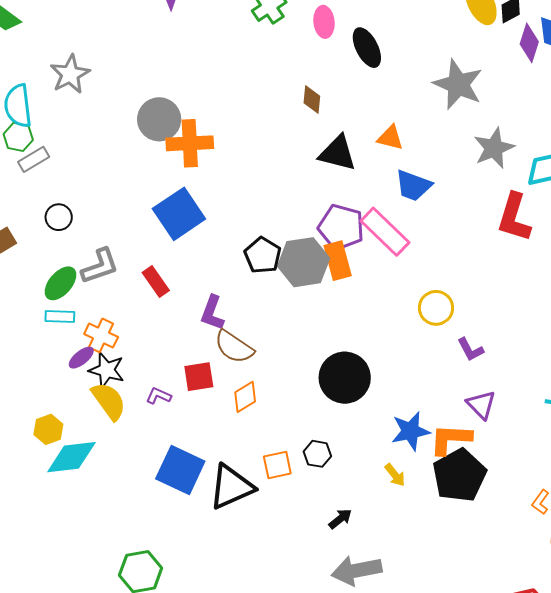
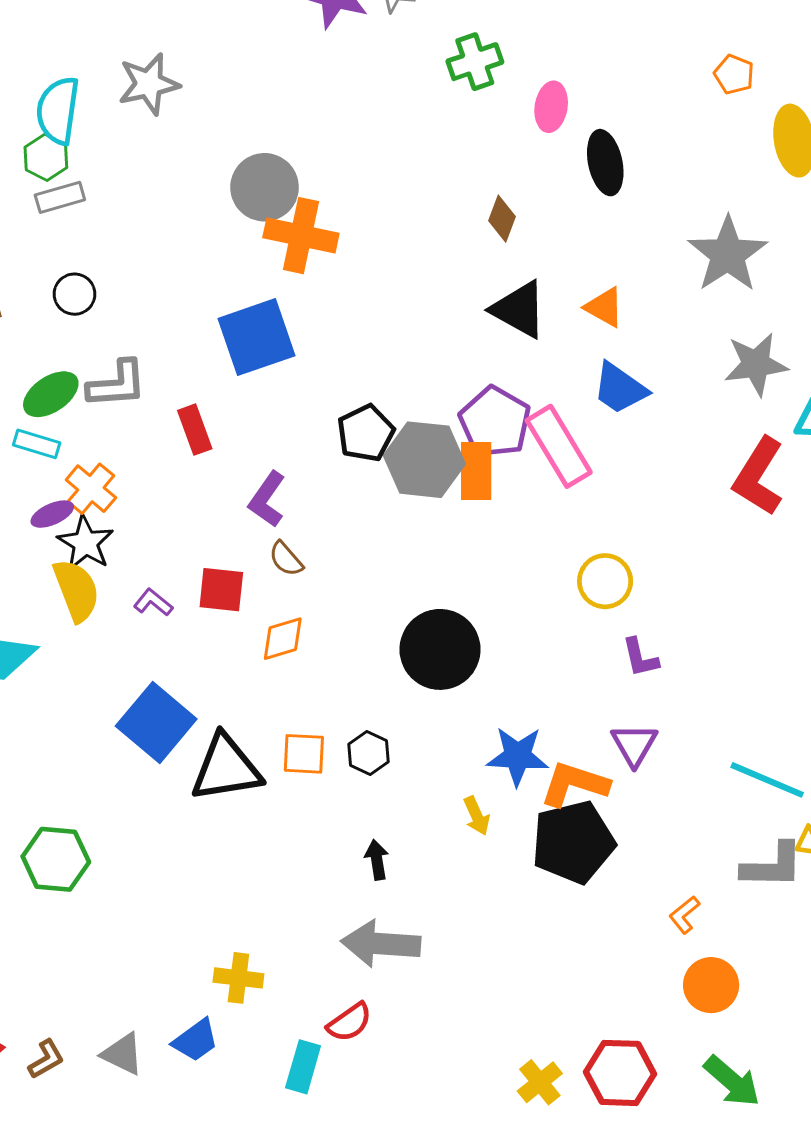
brown semicircle: (234, 347) -> (286, 559), size x0.6
black arrow: (340, 519) -> (377, 860), turned -75

